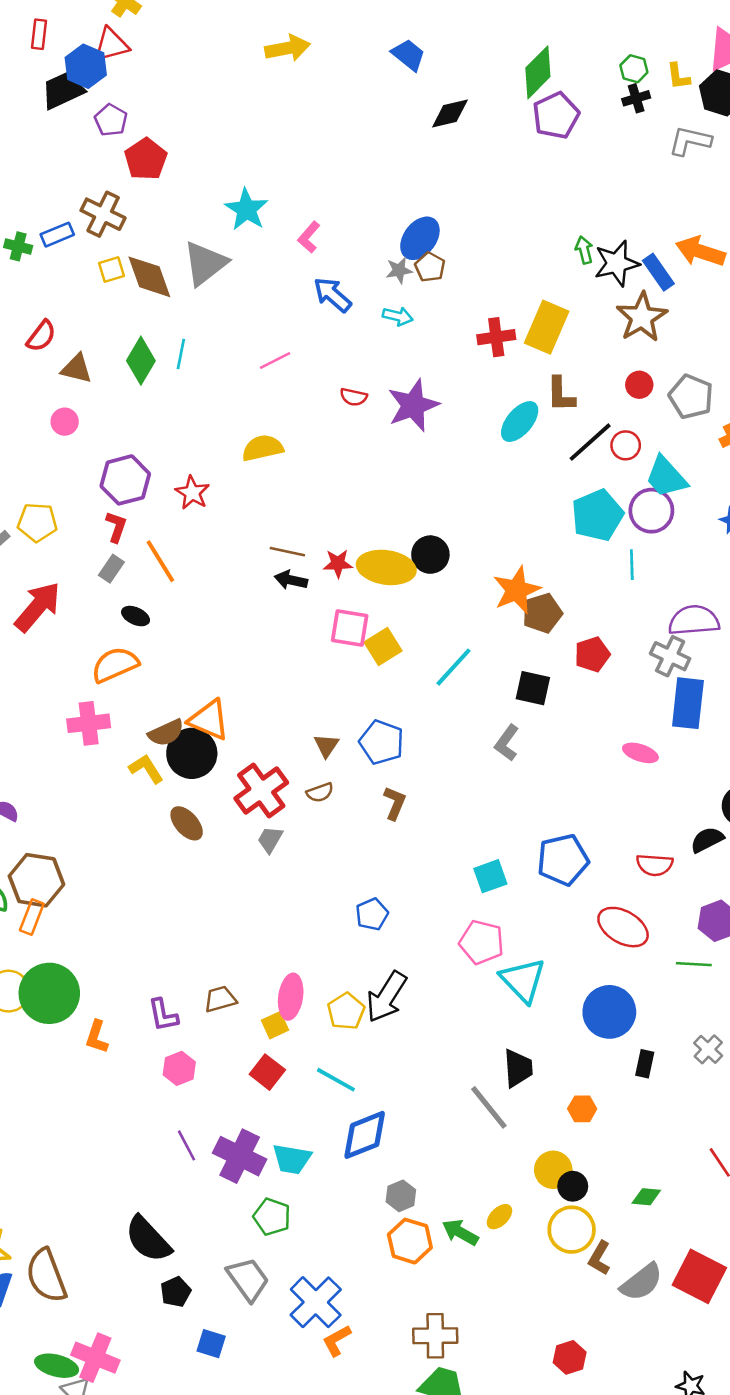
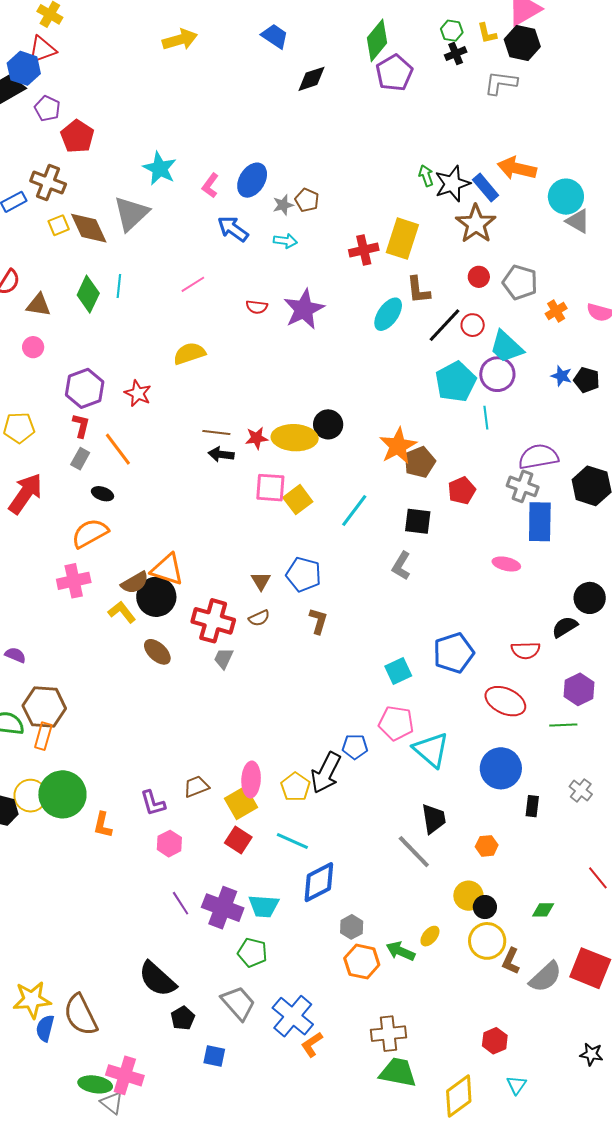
blue ellipse: (420, 238) -> (252, 180), moved
red cross: (261, 790) -> (213, 621), turned -33
blue pentagon: (372, 914) -> (355, 747), moved, turned 30
yellow square: (275, 1025) -> (241, 803), size x1.5

